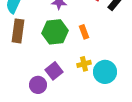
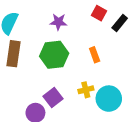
orange rectangle: (84, 32) -> (95, 55), moved

